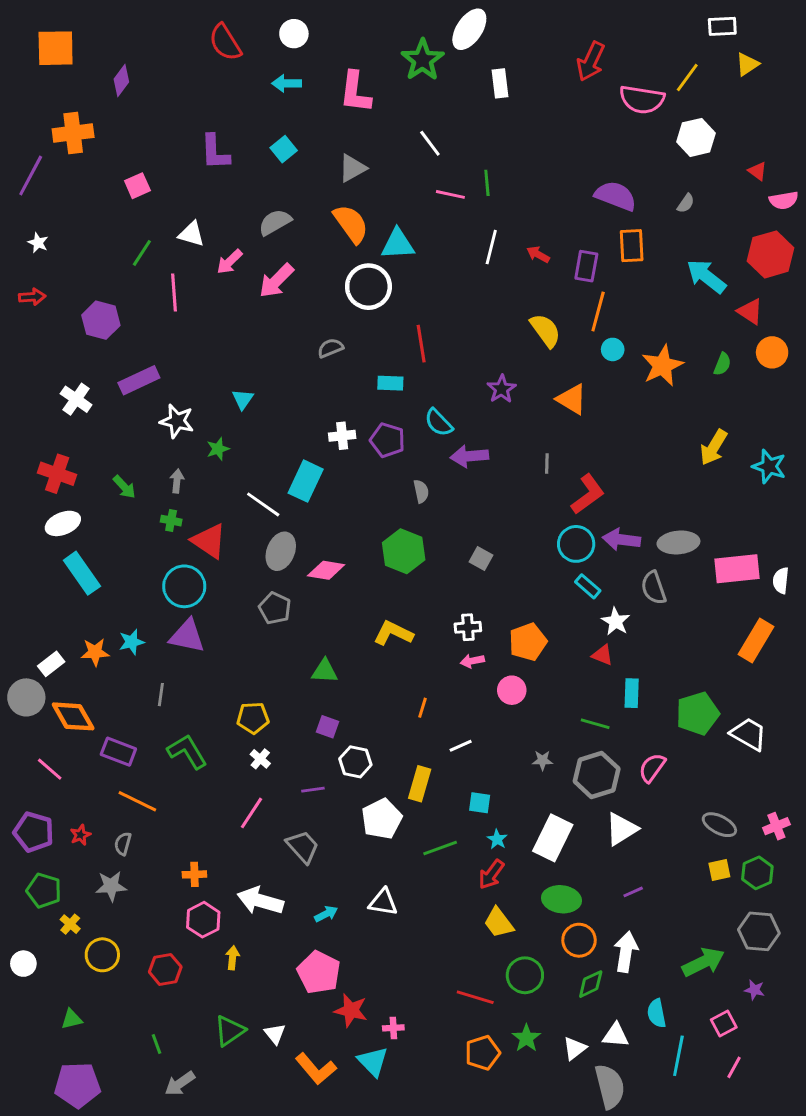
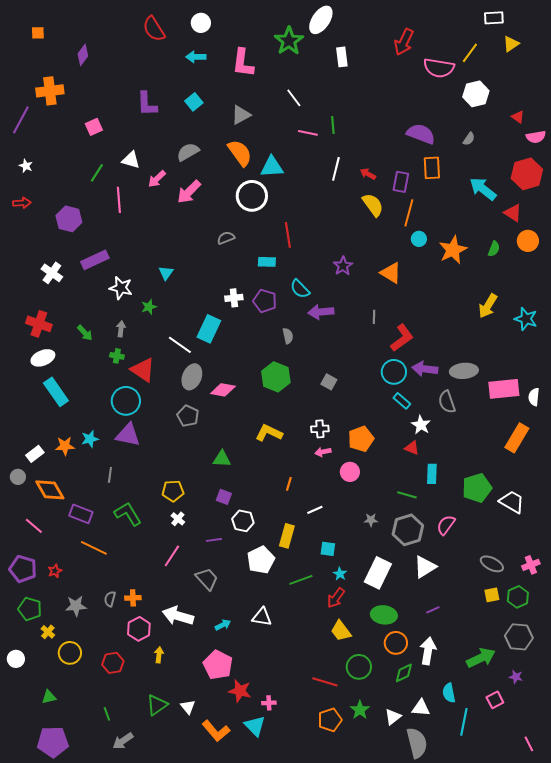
orange square: (56, 48) -> (38, 33), size x0.5
yellow semicircle: (545, 330) -> (373, 205), moved
gray circle: (26, 697) -> (18, 477), size x0.6
gray semicircle: (123, 844) -> (110, 599), moved
pink line: (734, 1067) -> (529, 744), moved, turned -56

